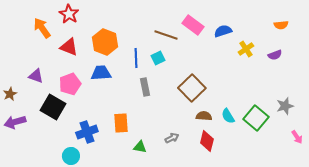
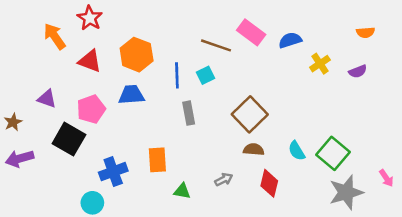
gray star: (285, 106) -> (346, 192), moved, size x1.5
brown semicircle: (204, 116) -> (254, 149), moved

